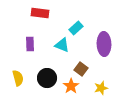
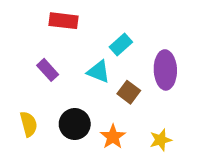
purple rectangle: (30, 44) -> (48, 70), turned -40
brown square: (81, 69) -> (129, 92), moved

